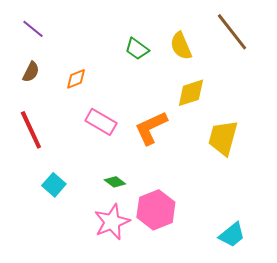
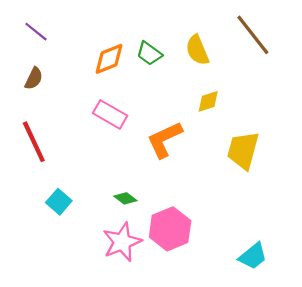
orange diamond: (76, 79) -> (109, 59), moved, size x1.4
yellow diamond: (191, 93) -> (208, 101), size x0.7
pink rectangle: (101, 122) -> (110, 114), moved

